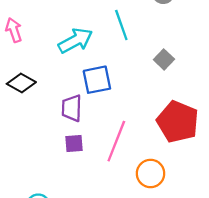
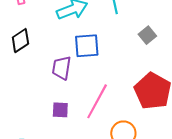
black diamond: (21, 83) -> (20, 40), turned -70
purple square: (74, 143) -> (60, 110), moved

